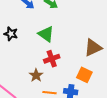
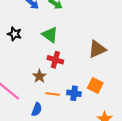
red cross: (52, 59) -> (55, 60), turned 35
orange square: (84, 75) -> (95, 85), moved

